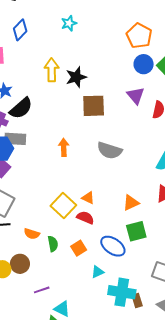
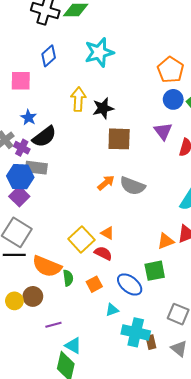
cyan star: (69, 23) -> (99, 52), size x1.8
orange arrow: (64, 147) -> (106, 183), moved, turned 48
orange triangle: (131, 203) -> (166, 241), moved
orange semicircle: (32, 234) -> (47, 266), size x1.8

